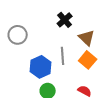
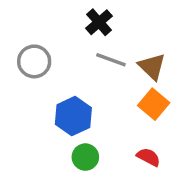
black cross: (65, 20) -> (99, 22), moved
gray line: (63, 56) -> (111, 60), moved, turned -66

